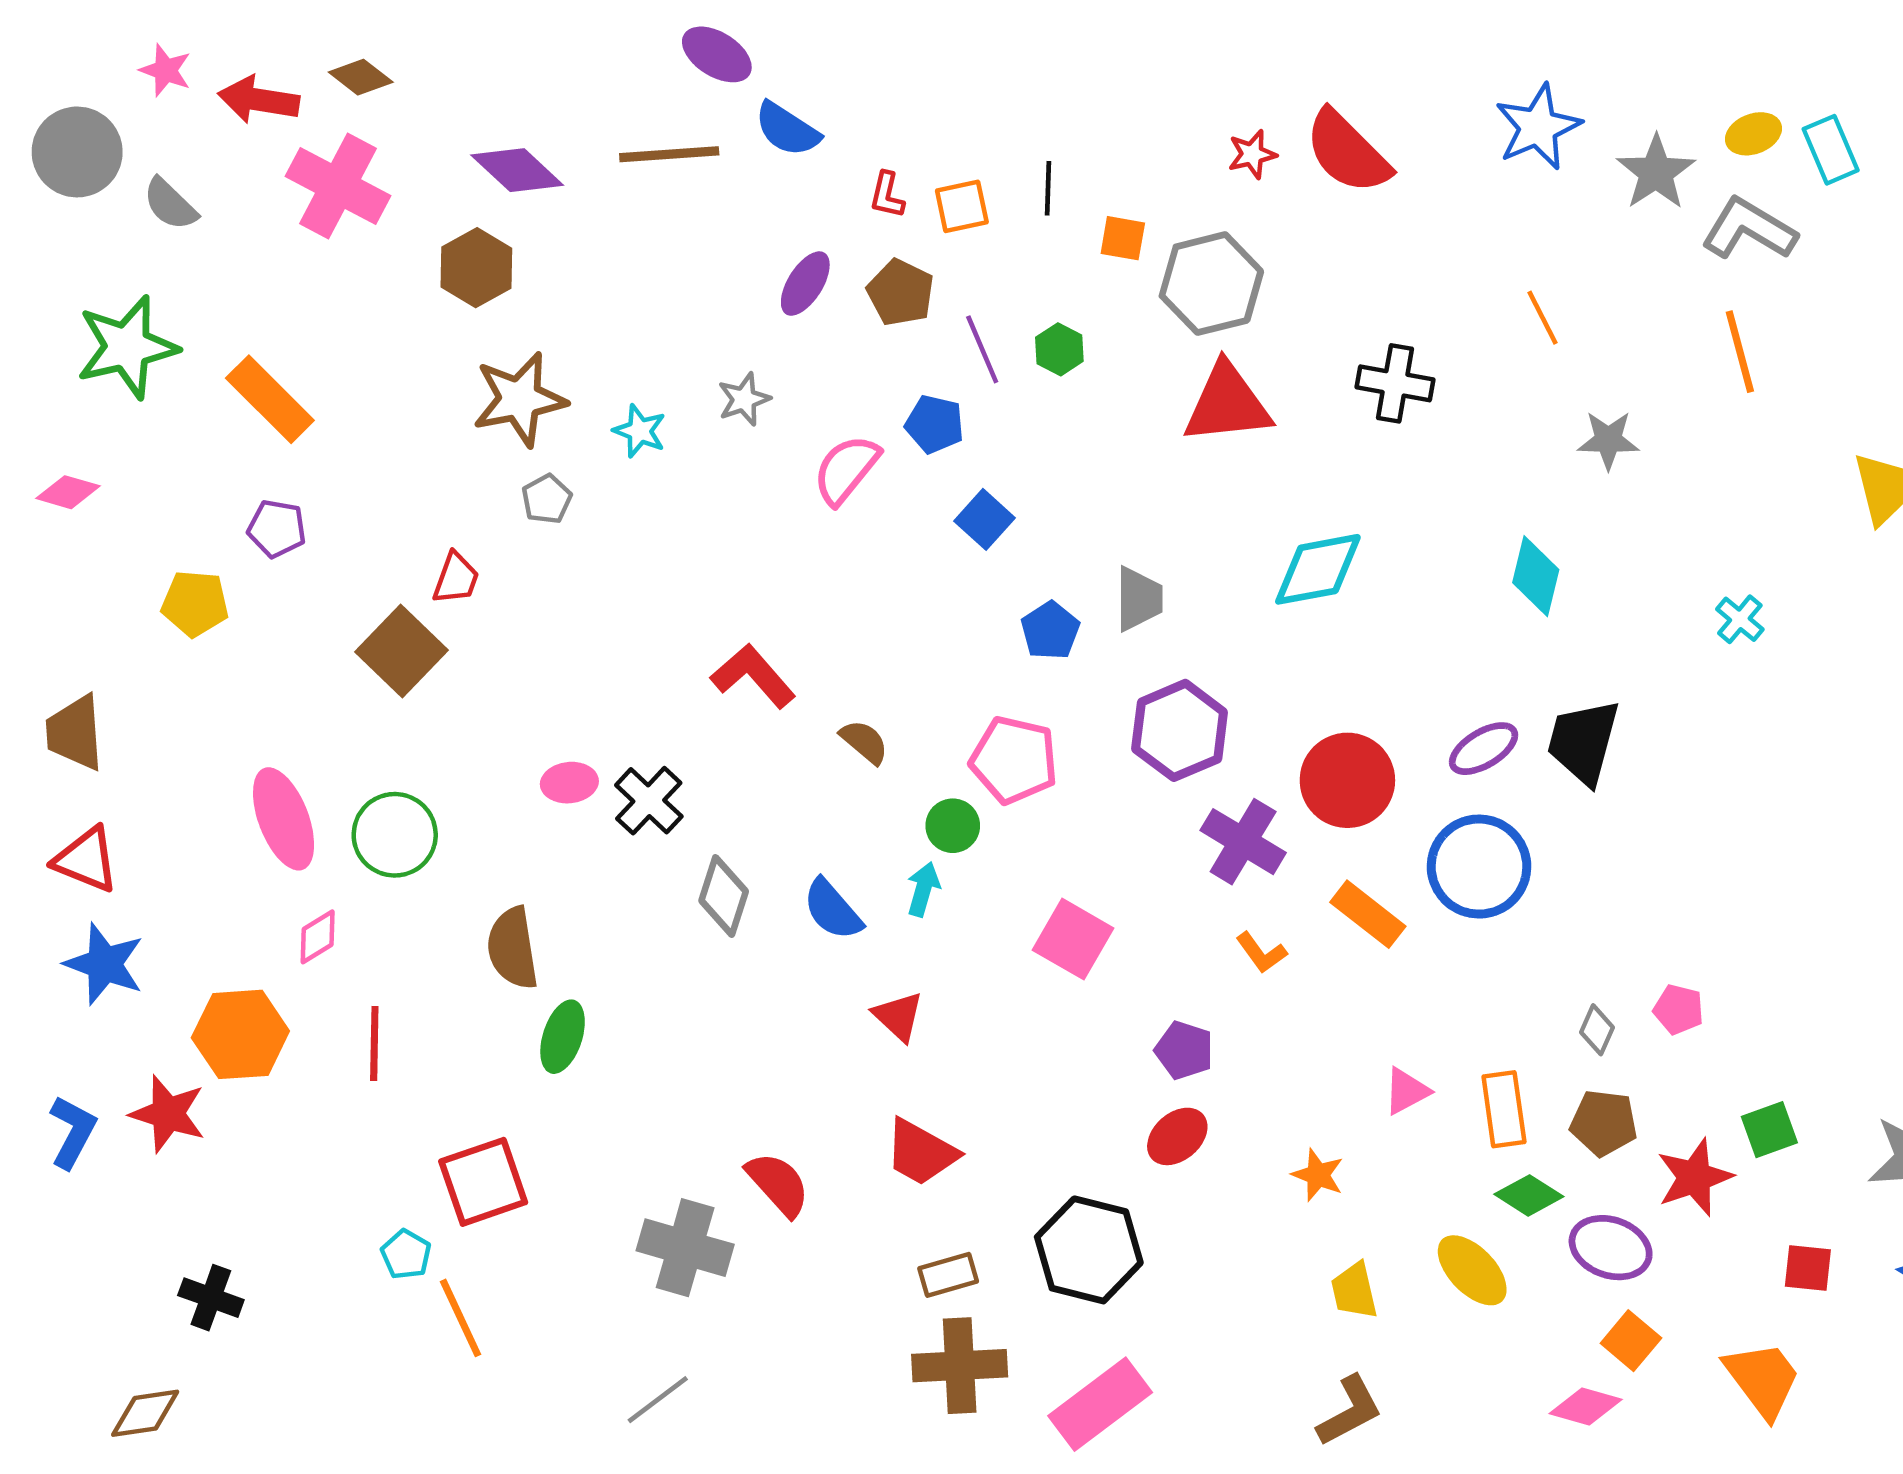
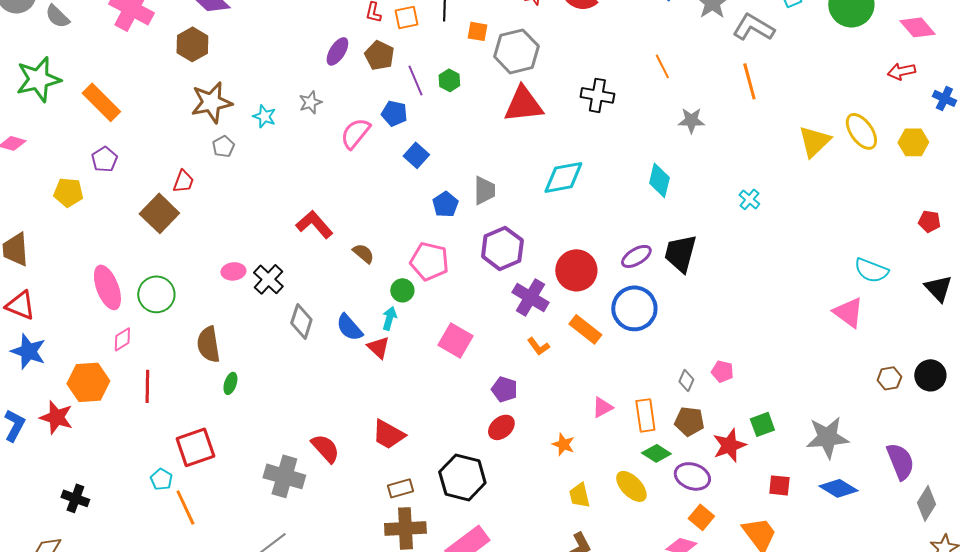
purple pentagon: (277, 529) -> (104, 159), turned 30
red triangle: (898, 1016) -> (378, 347), moved
green ellipse: (563, 1037) -> (230, 383), size x0.7

